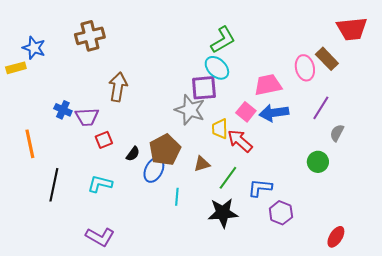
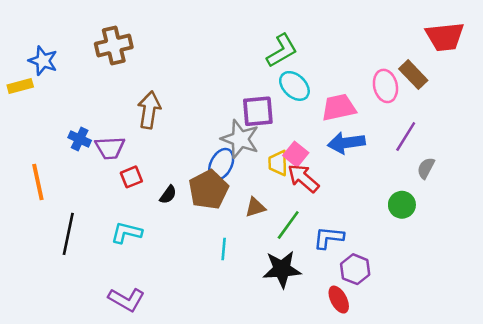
cyan ellipse: (217, 68) -> (294, 86), moved
pink square: (246, 112) -> (296, 154), moved
blue ellipse: (154, 170) -> (221, 164), moved
red ellipse: (336, 237) -> (339, 300), moved, turned -60

